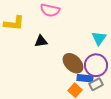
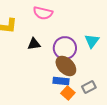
purple circle: (96, 65) -> (65, 48), moved
blue rectangle: (85, 78) -> (61, 81), moved

